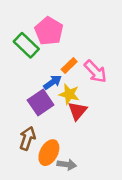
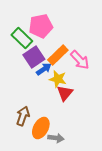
pink pentagon: (49, 31) -> (41, 26), turned 30
orange rectangle: (69, 66) -> (58, 55), size x1.5
purple square: (41, 103) -> (34, 57), moved

